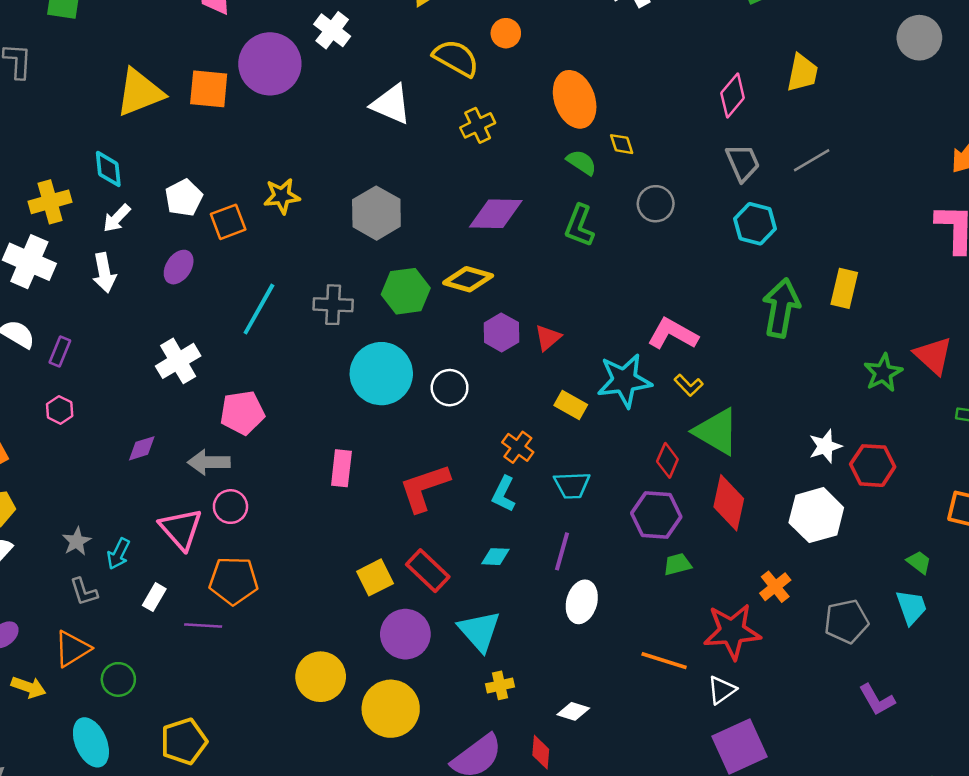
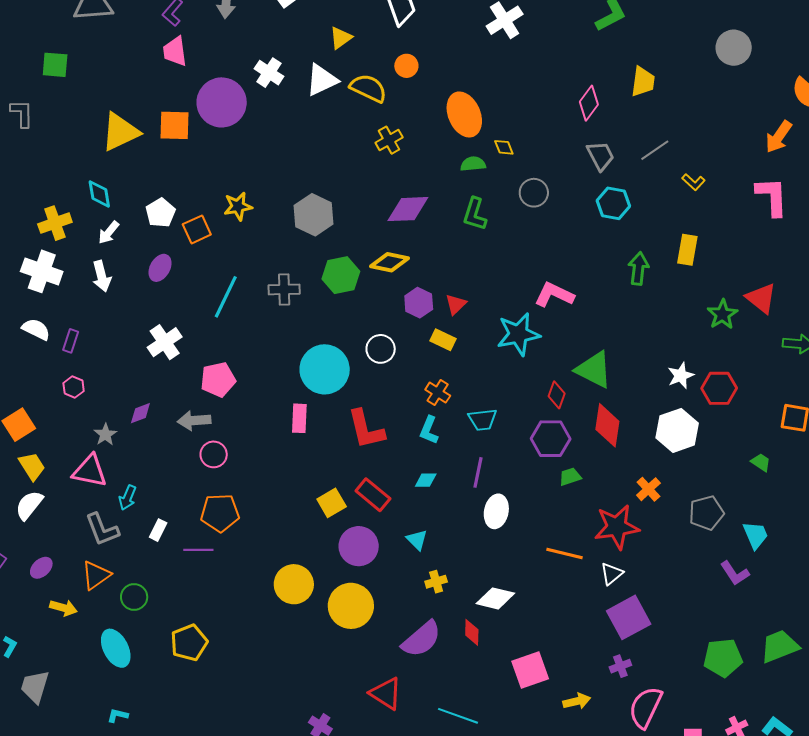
white triangle: (391, 104) -> (322, 80), moved, turned -45
green semicircle: (582, 162) -> (473, 164), turned -35
green arrow: (781, 308) -> (638, 269), size x0.7
cyan circle: (381, 374) -> (325, 369), moved
yellow L-shape: (689, 385) -> (693, 182), moved
yellow rectangle: (571, 405) -> (443, 340), moved
red L-shape: (424, 488) -> (366, 429), turned -81
pink triangle: (181, 529) -> (90, 471), moved, turned -33
gray star: (77, 541) -> (105, 435), moved
gray L-shape: (84, 592) -> (102, 529), size x1.5
cyan trapezoid: (911, 607) -> (756, 535), moved
cyan triangle: (479, 631) -> (417, 540), size x0.6
white diamond: (573, 711) -> (495, 598), size x1.5

